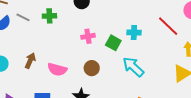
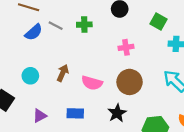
green square: (113, 43) -> (158, 21), moved
brown circle: (92, 68) -> (130, 82), size x1.5

